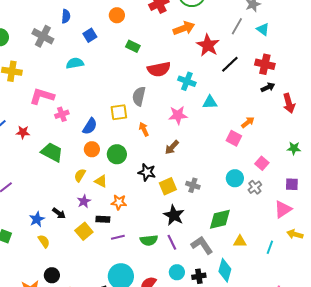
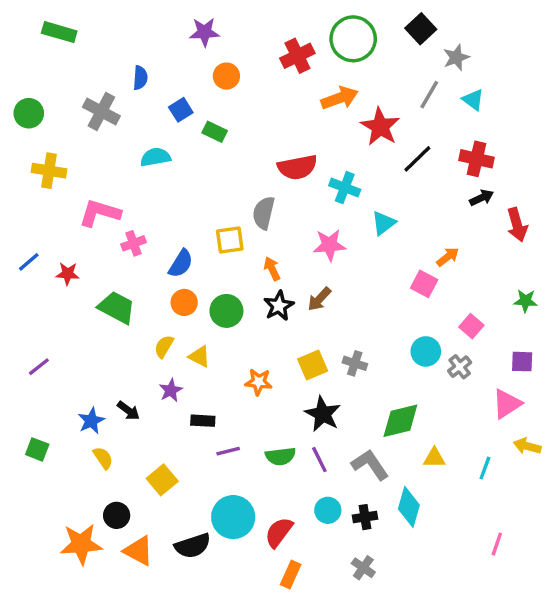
green rectangle: (133, 46) -> (215, 132), moved
cyan triangle: (210, 102) -> (384, 223), turned -35
black star: (147, 172) -> (279, 306), moved, turned 30
orange star: (119, 202) -> (259, 382), moved
yellow square: (84, 231) -> (162, 480), moved

